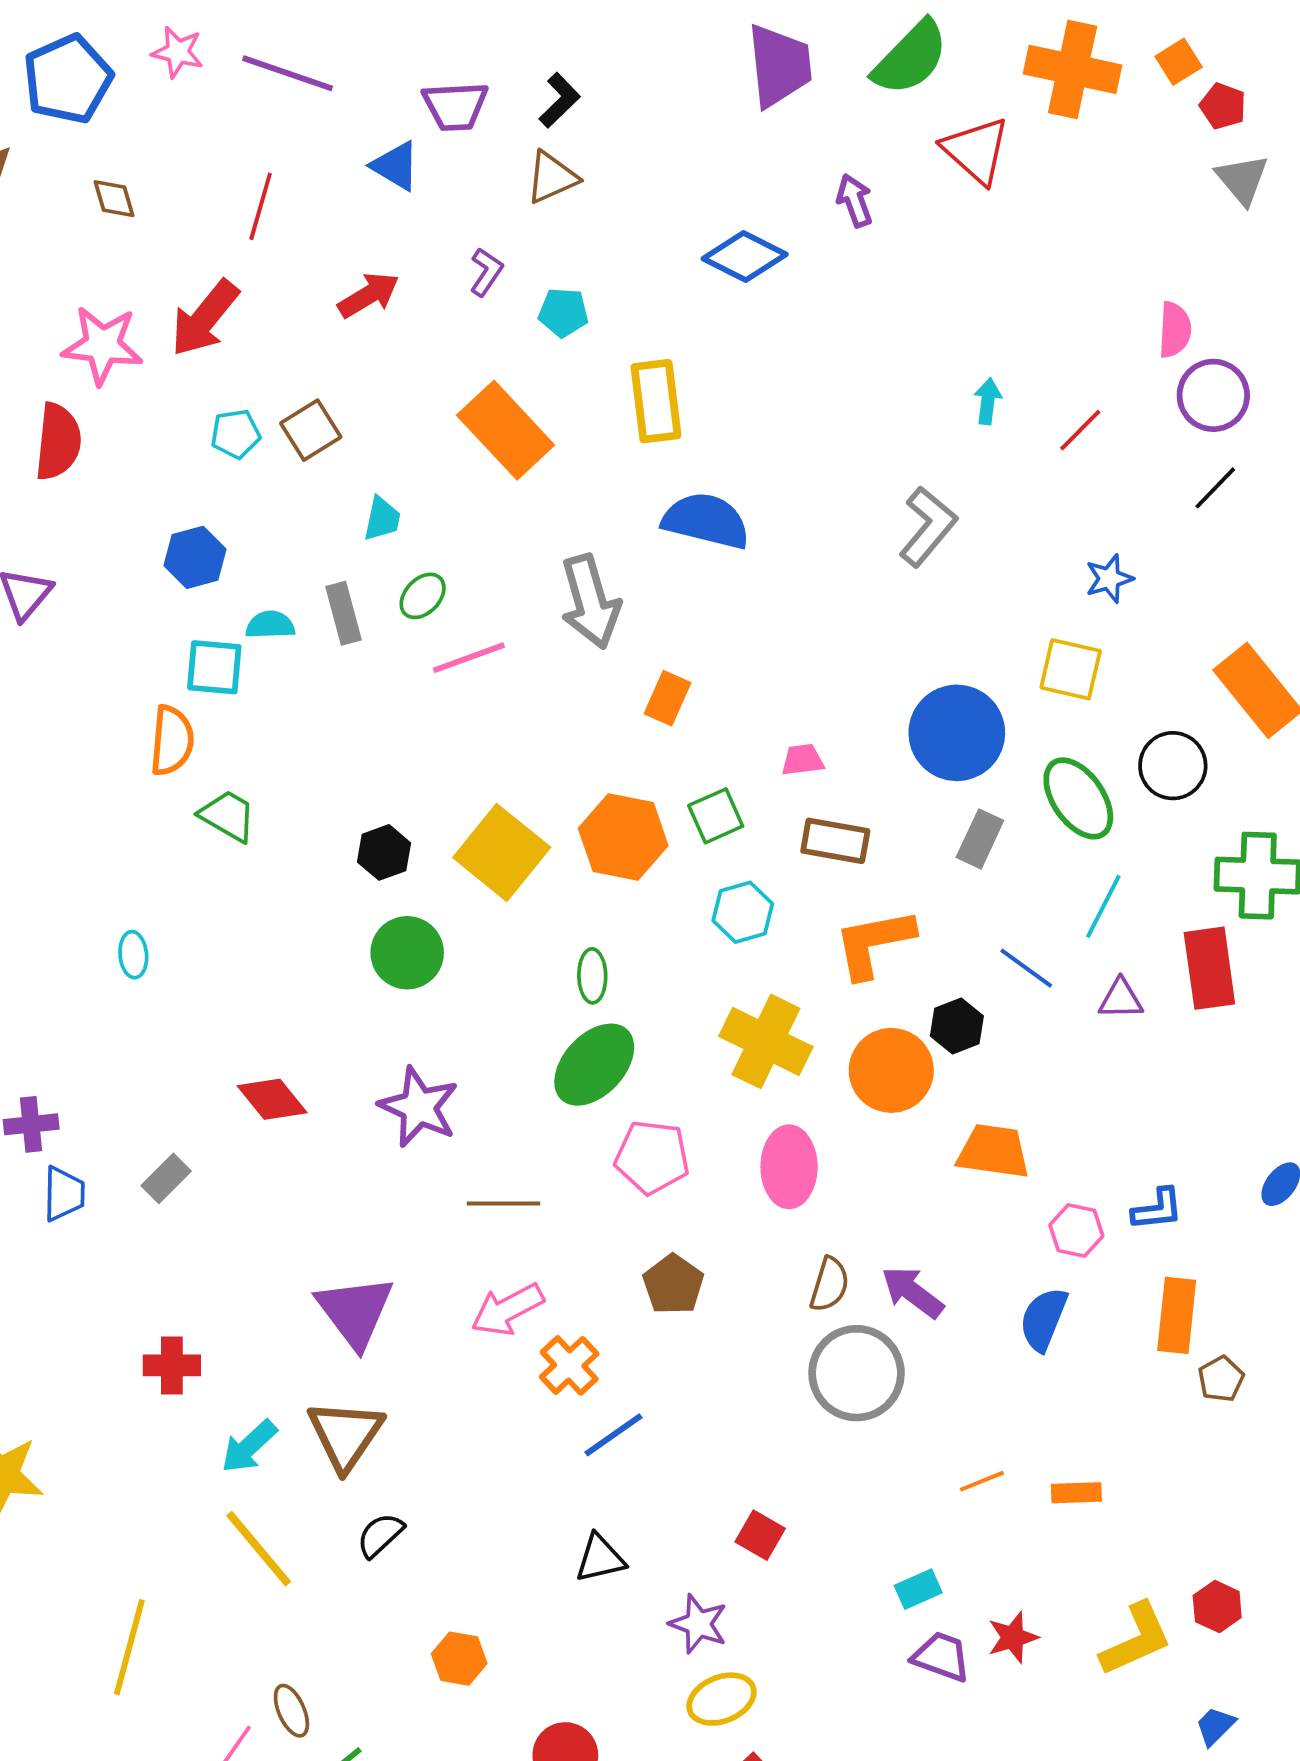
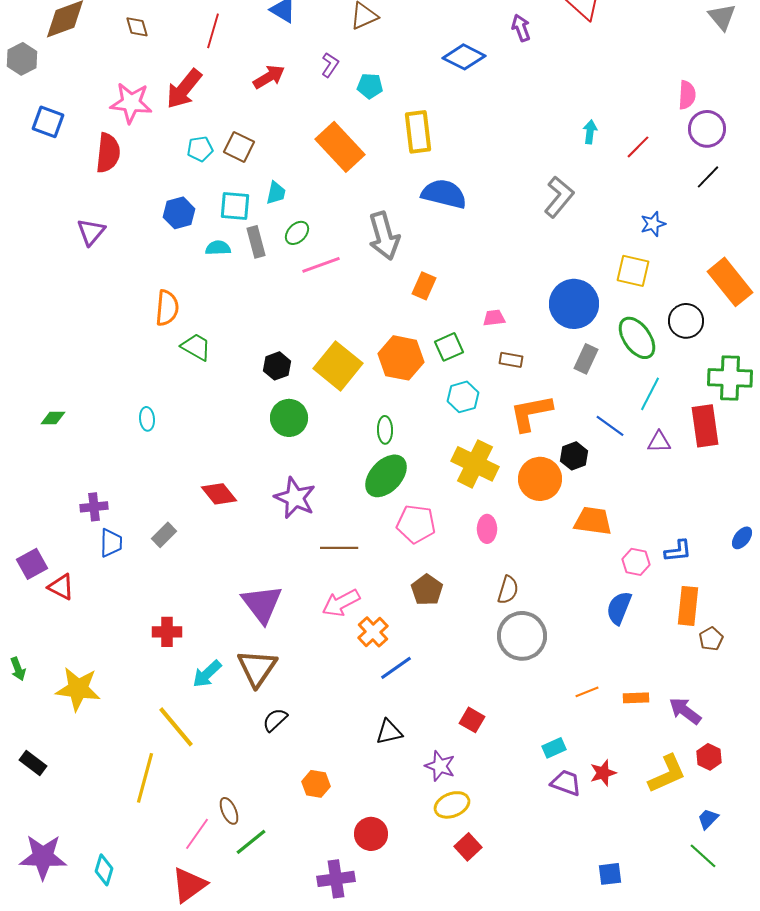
brown square: (311, 430) -> (239, 147), turned -32
cyan square: (214, 667) -> (235, 206), moved
brown rectangle: (835, 841) -> (511, 360), size x0.7
pink ellipse: (789, 1167) -> (487, 529), size x0.7
purple arrow: (912, 1292) -> (685, 711), moved
yellow line: (259, 1549) -> (176, 727), moved

